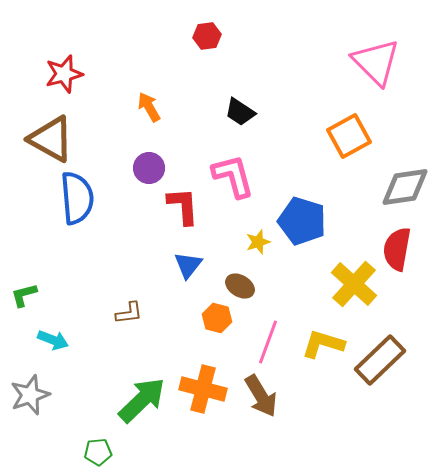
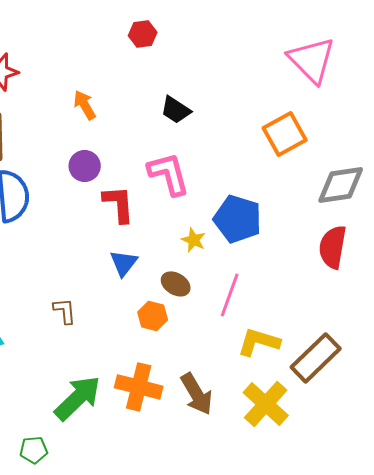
yellow star: (258, 242) -> (194, 240), turned -30
yellow cross: (354, 284) -> (266, 404), moved
brown L-shape: (129, 313) -> (65, 311), turned -88
pink line: (268, 342) -> (230, 295), moved

